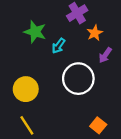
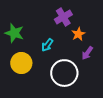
green star: (35, 32) -> (14, 33), moved
yellow circle: (26, 89) -> (21, 63), moved

